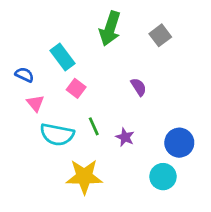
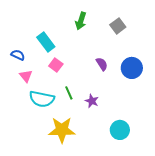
green arrow: (110, 29) -> (81, 21), size x0.7
blue circle: (179, 143) -> (132, 68), moved

